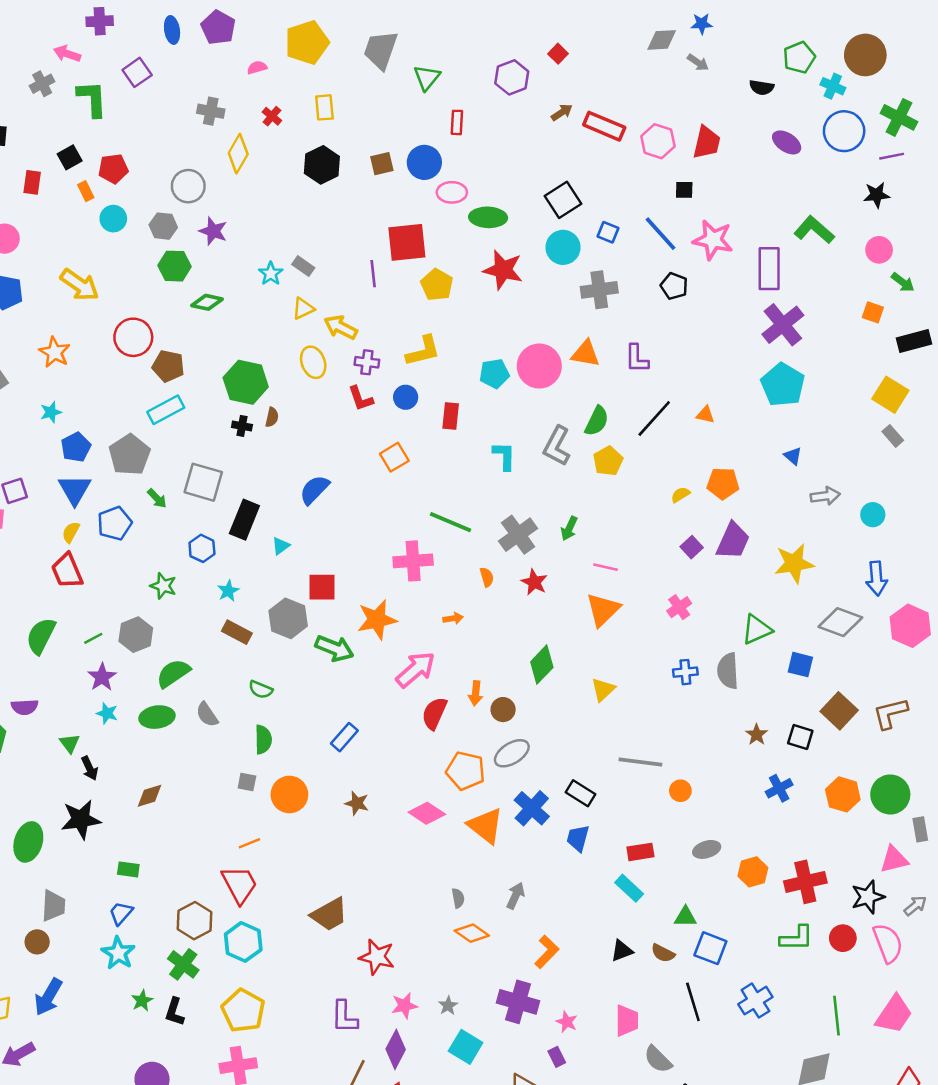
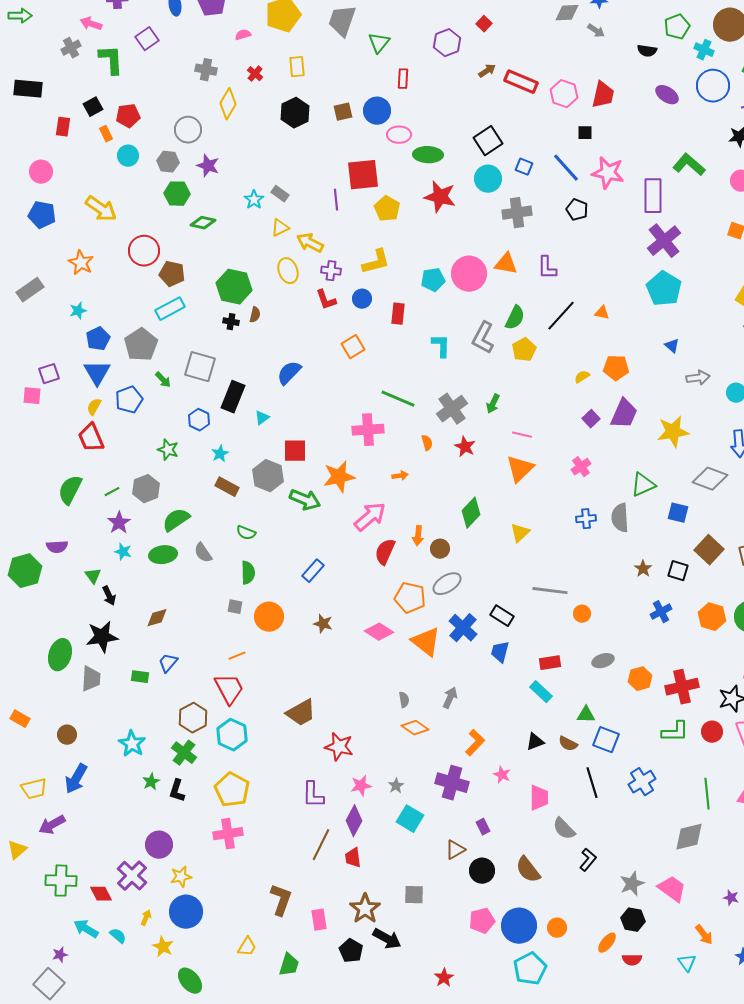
gray trapezoid: (53, 906) -> (91, 679), moved
blue trapezoid: (121, 913) -> (168, 663), moved
pink star: (567, 1022) -> (502, 775), moved

